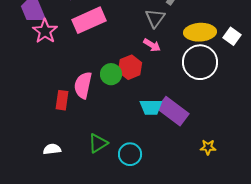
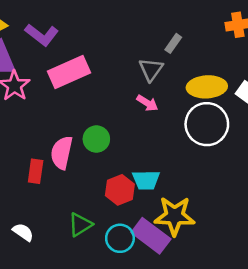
red hexagon: (130, 67) -> (120, 190), moved
purple rectangle: (173, 111) -> (151, 236), moved
yellow star: (208, 147) -> (175, 216), moved, size x2.0
white semicircle: (52, 149) -> (23, 232), turned 42

